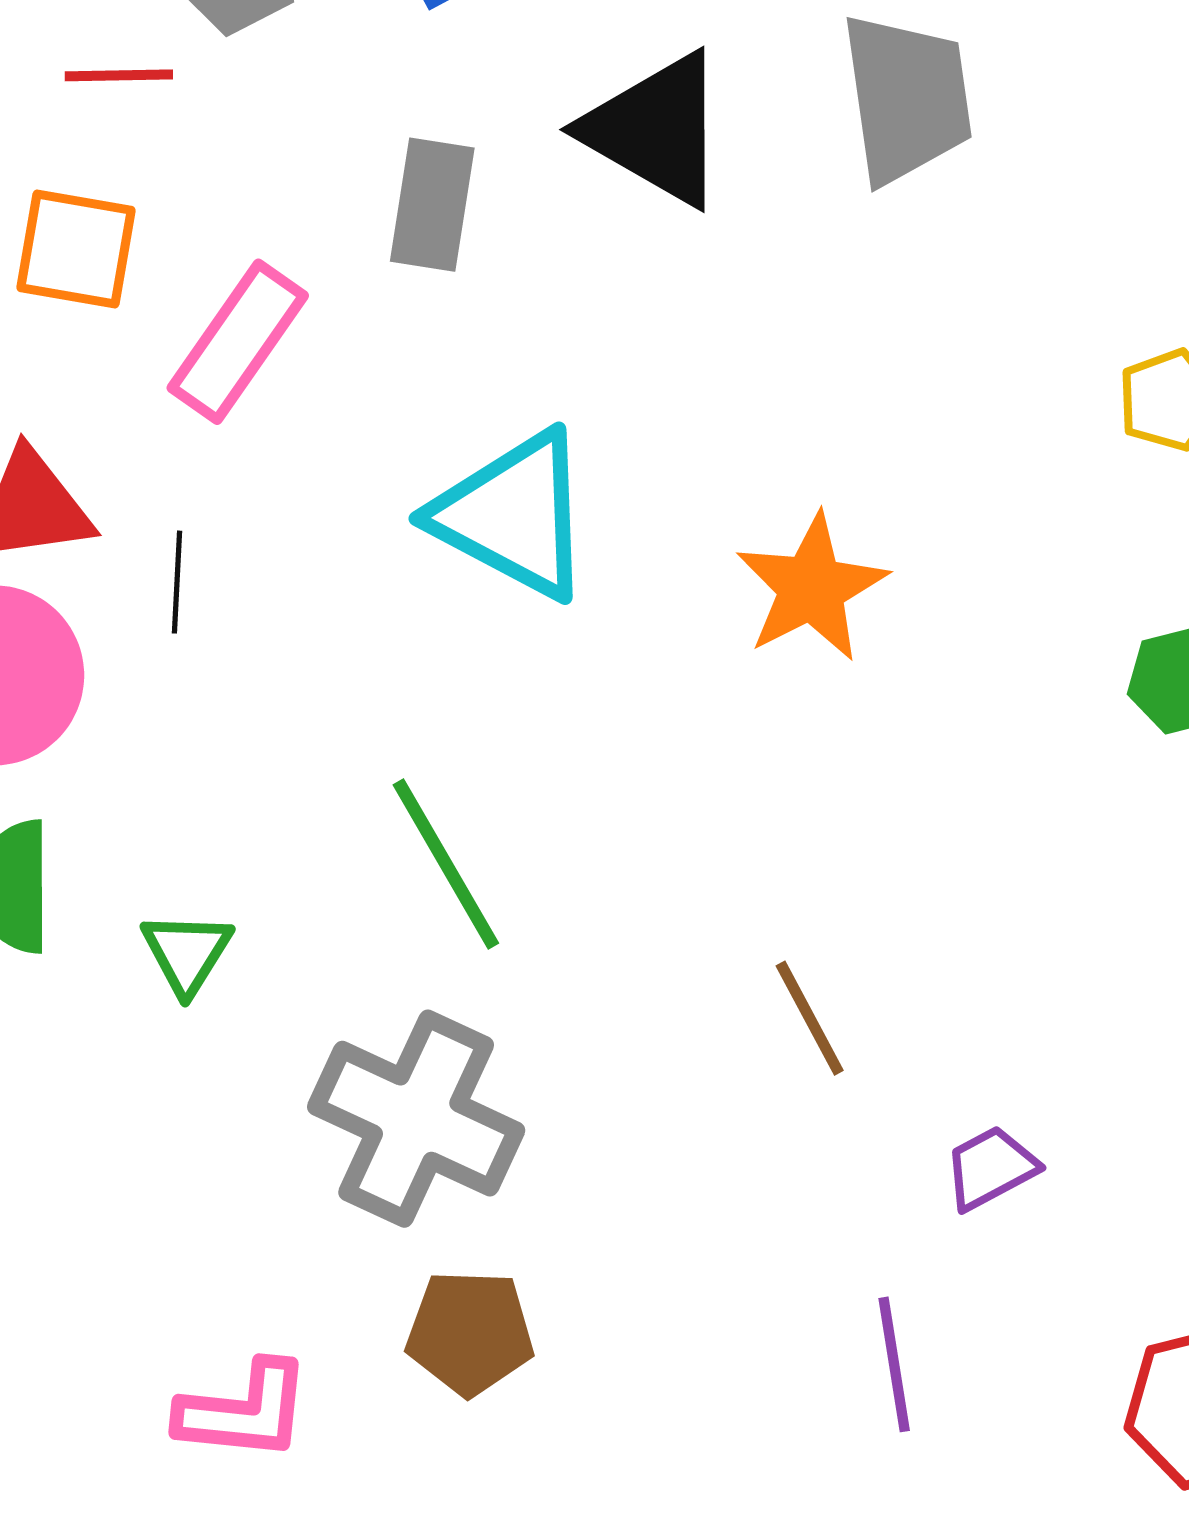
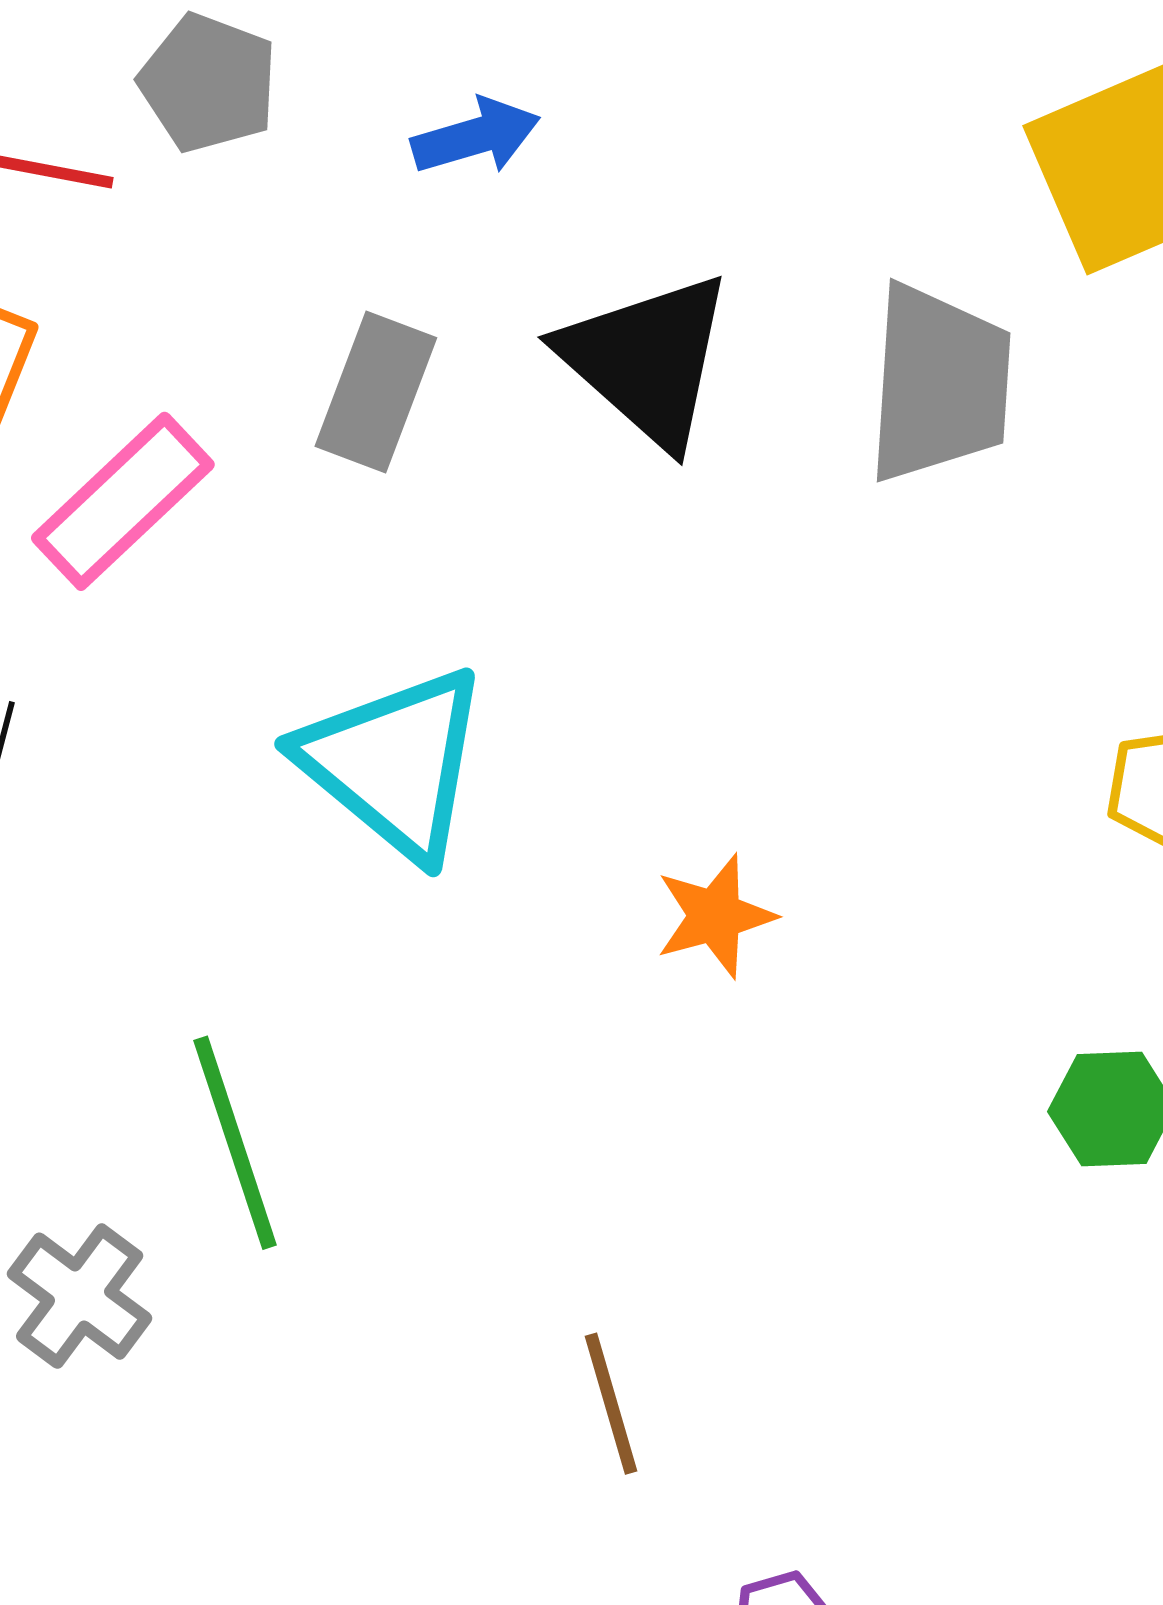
orange star: (812, 588) -> (715, 916), size x0.7
gray cross: (416, 1119) -> (80, 1296), moved, size x0.6

